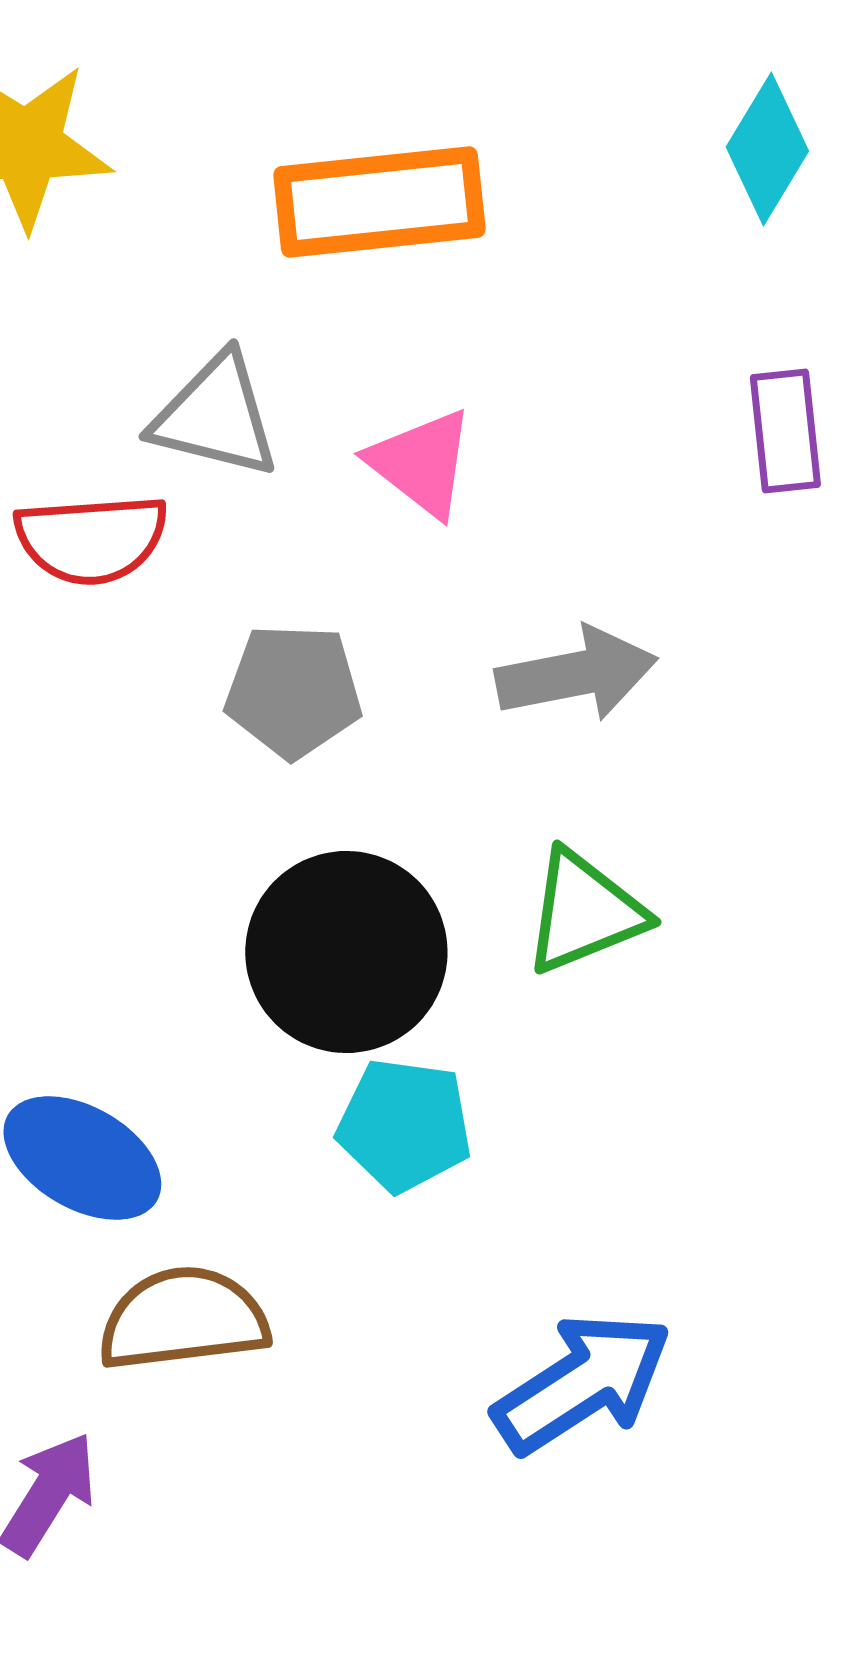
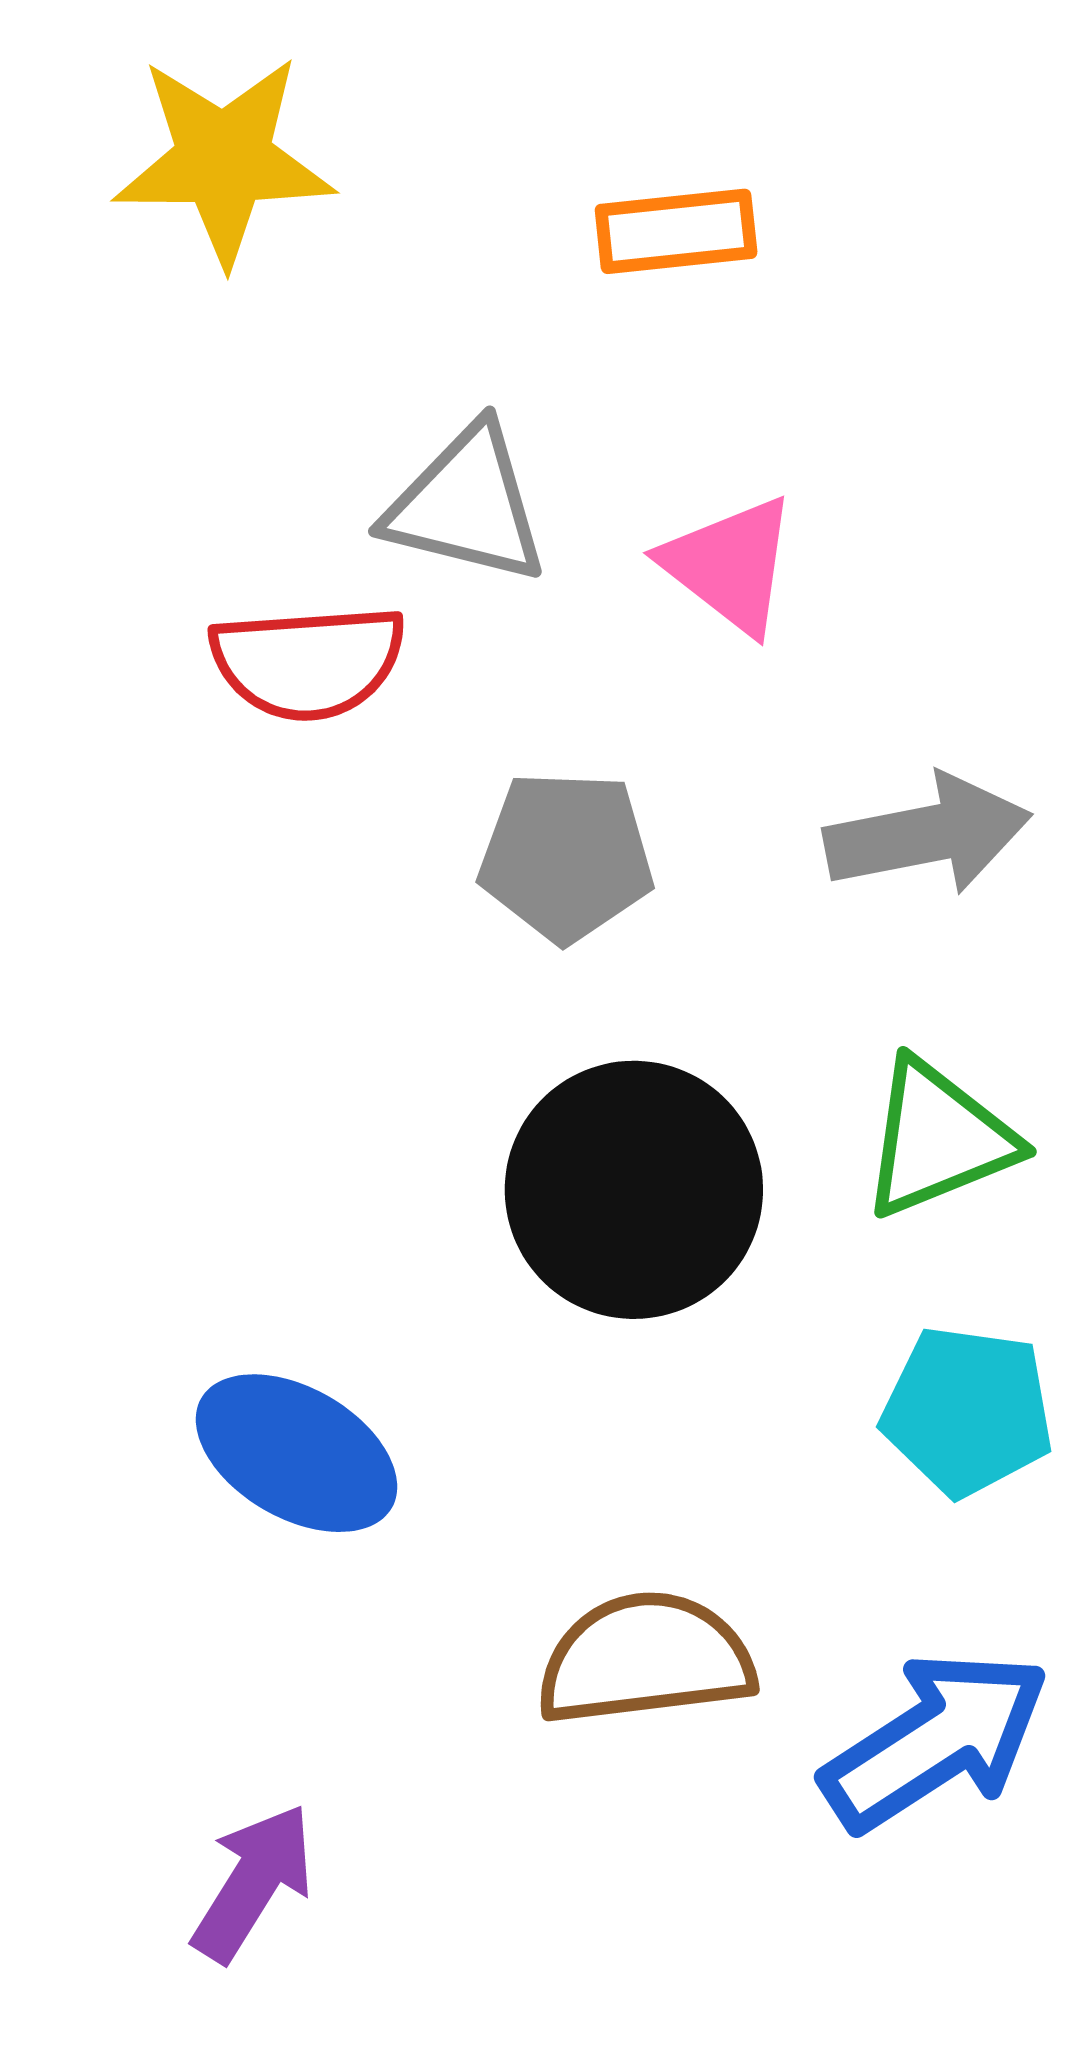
orange rectangle: (379, 202) -> (676, 231), size x0.6
cyan pentagon: (404, 1125) -> (967, 1411), moved
brown semicircle: (183, 1319) -> (645, 1659), moved

